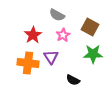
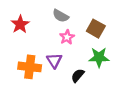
red star: (33, 35) -> (20, 24), moved
black semicircle: (73, 80) -> (78, 75), moved, turned 104

